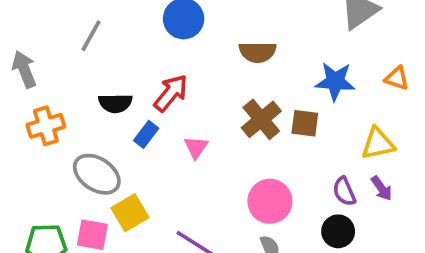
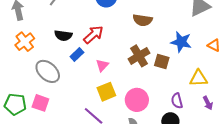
orange cross: (46, 126) -> (25, 42), turned -30
purple arrow: (382, 188) -> (208, 103), moved
yellow square: (130, 213) -> (106, 92), moved

